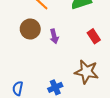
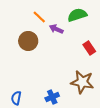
purple arrow: (54, 36) -> (56, 29), moved, turned 128

